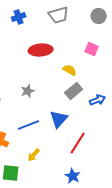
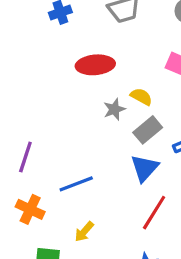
gray star: (28, 91) -> (114, 109), moved
blue triangle: (59, 119) -> (145, 168), moved

